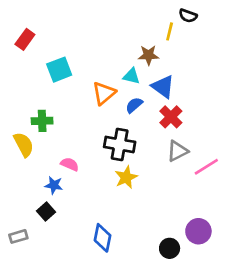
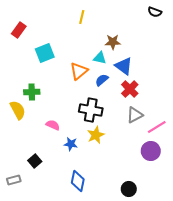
black semicircle: (188, 16) -> (155, 12), moved
yellow line: (170, 31) -> (82, 17), moved
blue star: (54, 185) -> (71, 144), moved
purple circle: (198, 231) -> (151, 151), moved

